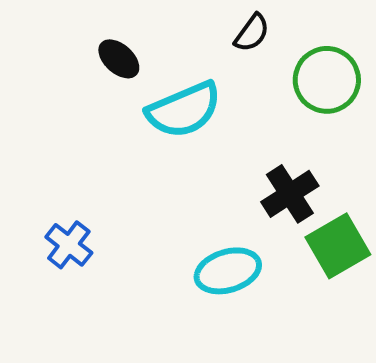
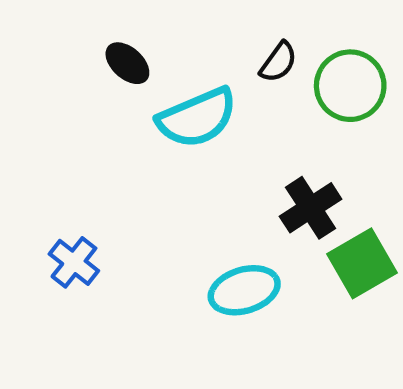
black semicircle: (252, 33) -> (278, 62), moved

